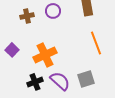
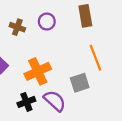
brown cross: (27, 16) -> (17, 27), turned 32
gray square: (86, 79) -> (80, 83), moved

